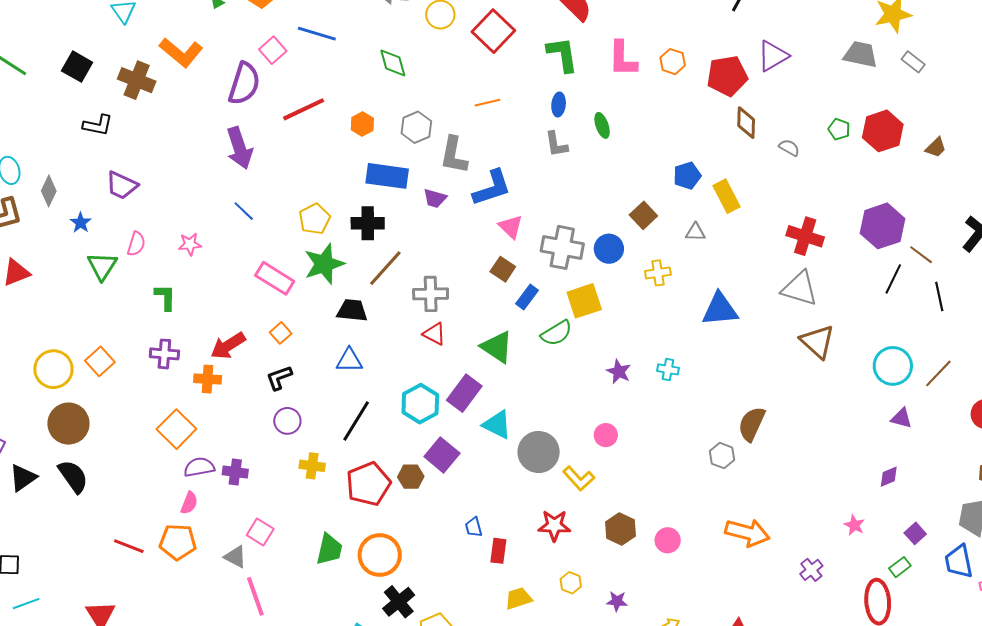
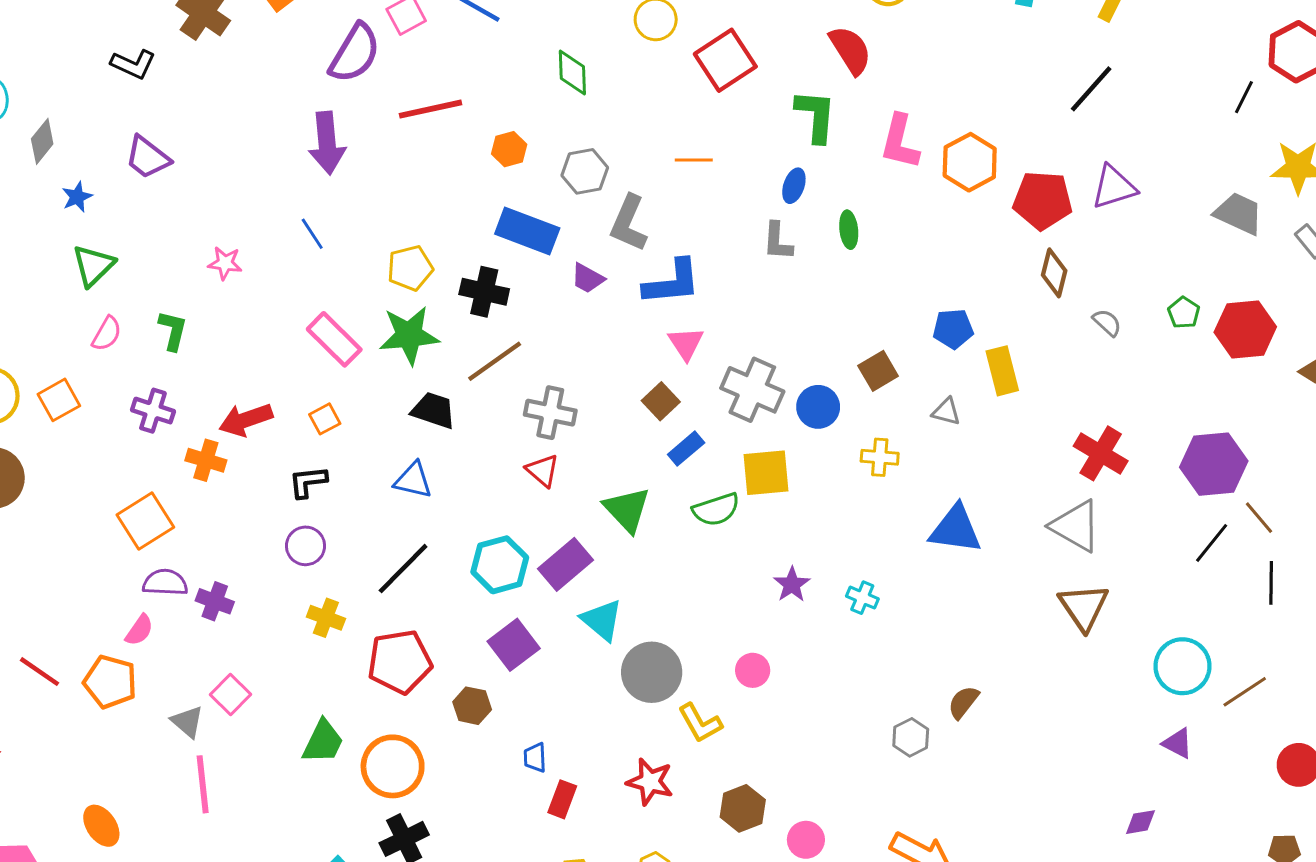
orange hexagon: (673, 62) -> (970, 162), size x1.5
pink semicircle: (136, 244) -> (107, 334), moved
brown semicircle: (752, 424) -> (963, 702), size x0.7
brown hexagon: (411, 477) -> (472, 706), moved

